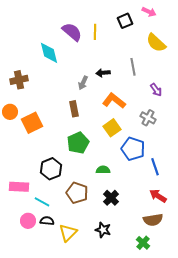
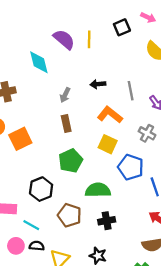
gray line: (133, 67) -> (131, 91), moved
gray arrow: (83, 83) -> (65, 95), moved
yellow square: (112, 128) -> (108, 144), turned -30
green semicircle: (103, 170) -> (98, 190), size x1.6
black cross: (111, 198) -> (107, 221), turned 35

